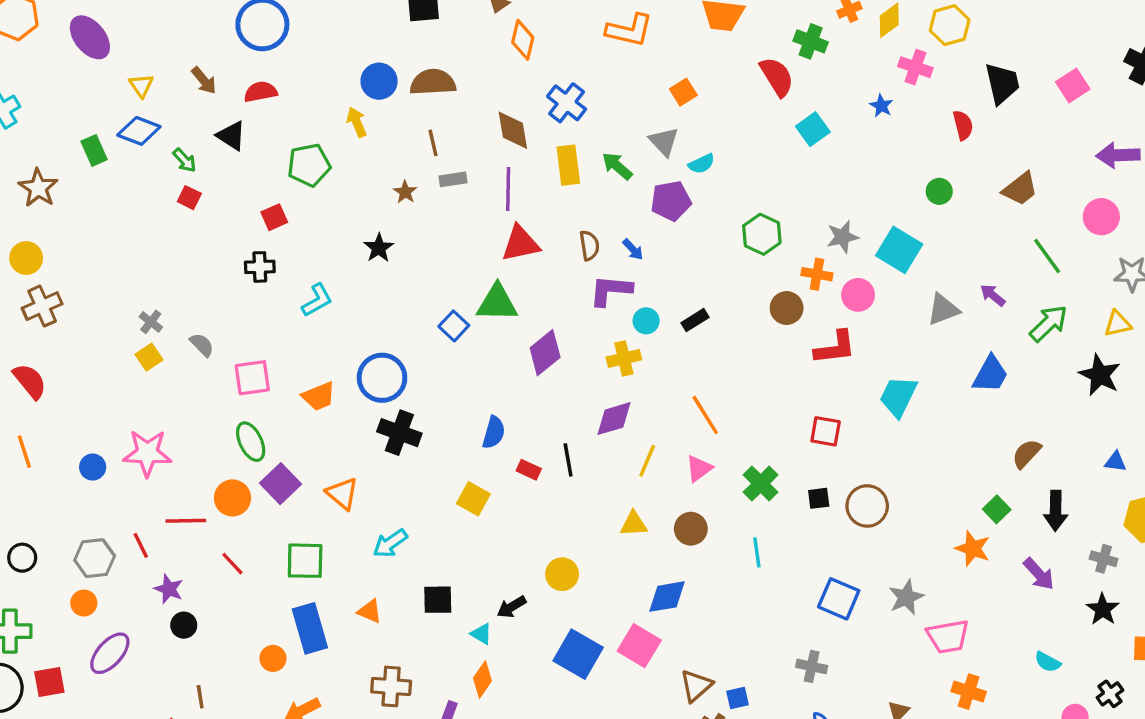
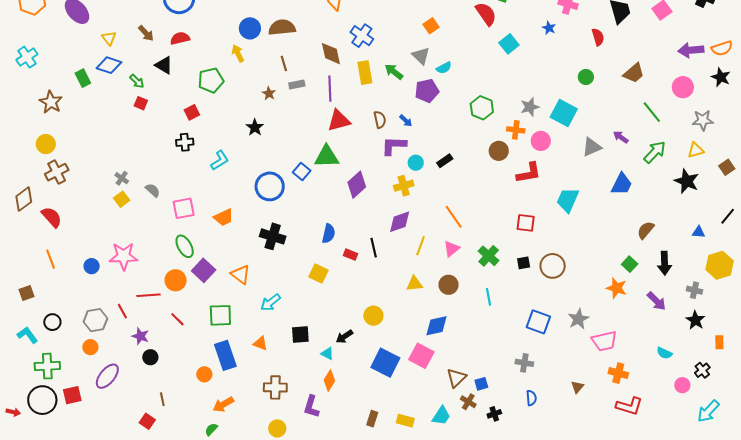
blue circle: (382, 378) -> (270, 186), moved

